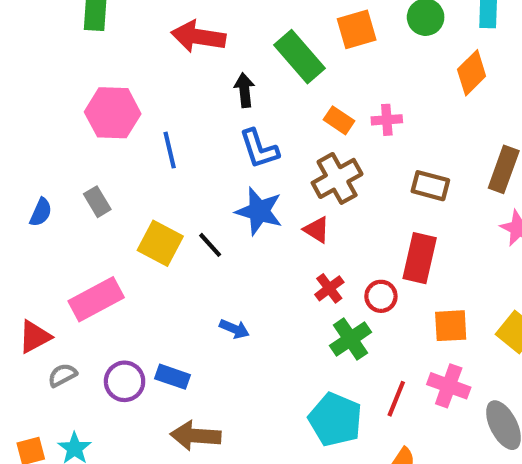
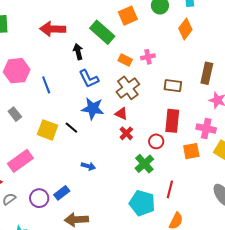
red cross: (329, 288) -> (126, 133), moved
blue rectangle: (173, 377) -> (62, 193), turned -49
pink cross: (449, 386) -> (206, 128), moved

